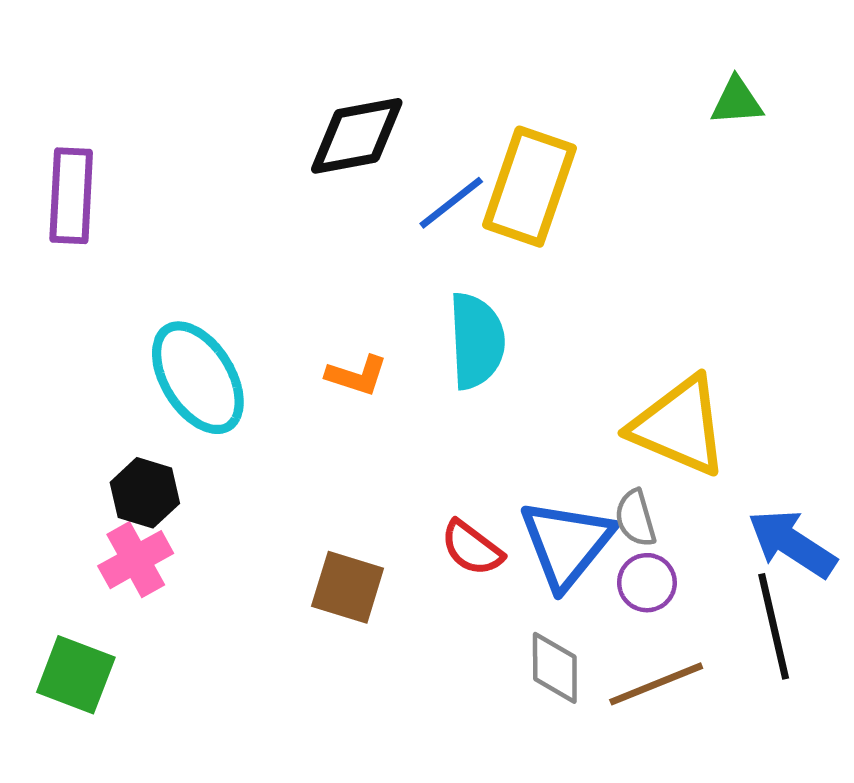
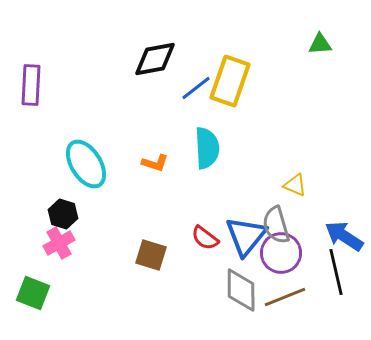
yellow triangle: (679, 426) -> (295, 185), size x0.5
gray semicircle: (635, 518) -> (276, 225), size x1.5
purple circle: (647, 583) -> (281, 253), size x1.6
gray diamond: (555, 668) -> (241, 290), size x1.4

